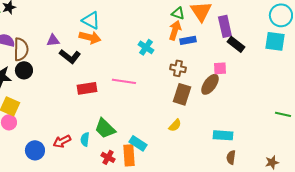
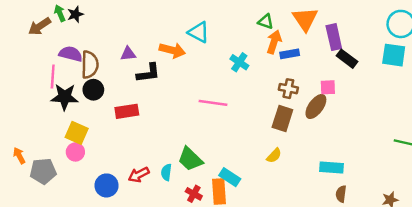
green triangle: (178, 13) -> (266, 22), moved
cyan triangle: (91, 20) -> (199, 32), moved
black L-shape: (70, 56) -> (148, 73), turned -45
brown cross: (178, 68) -> (288, 89), moved
red rectangle: (87, 88) -> (127, 111), moved

